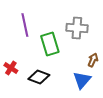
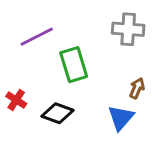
purple line: (25, 25) -> (37, 37), turned 75
gray cross: (77, 28) -> (128, 29), moved

